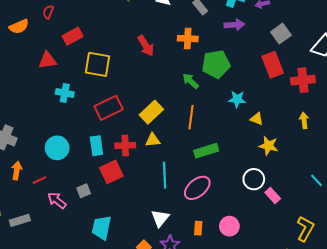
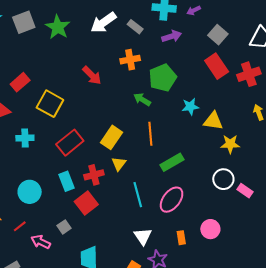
yellow square: (98, 64) -> (50, 104), turned 32
yellow triangle: (257, 119) -> (213, 121), size x1.5
yellow triangle: (153, 140) -> (119, 164), turned -35

